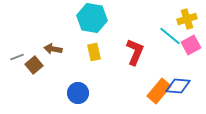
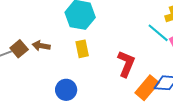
red L-shape: (135, 52) -> (126, 64), moved
brown square: (34, 65) -> (19, 49), moved

